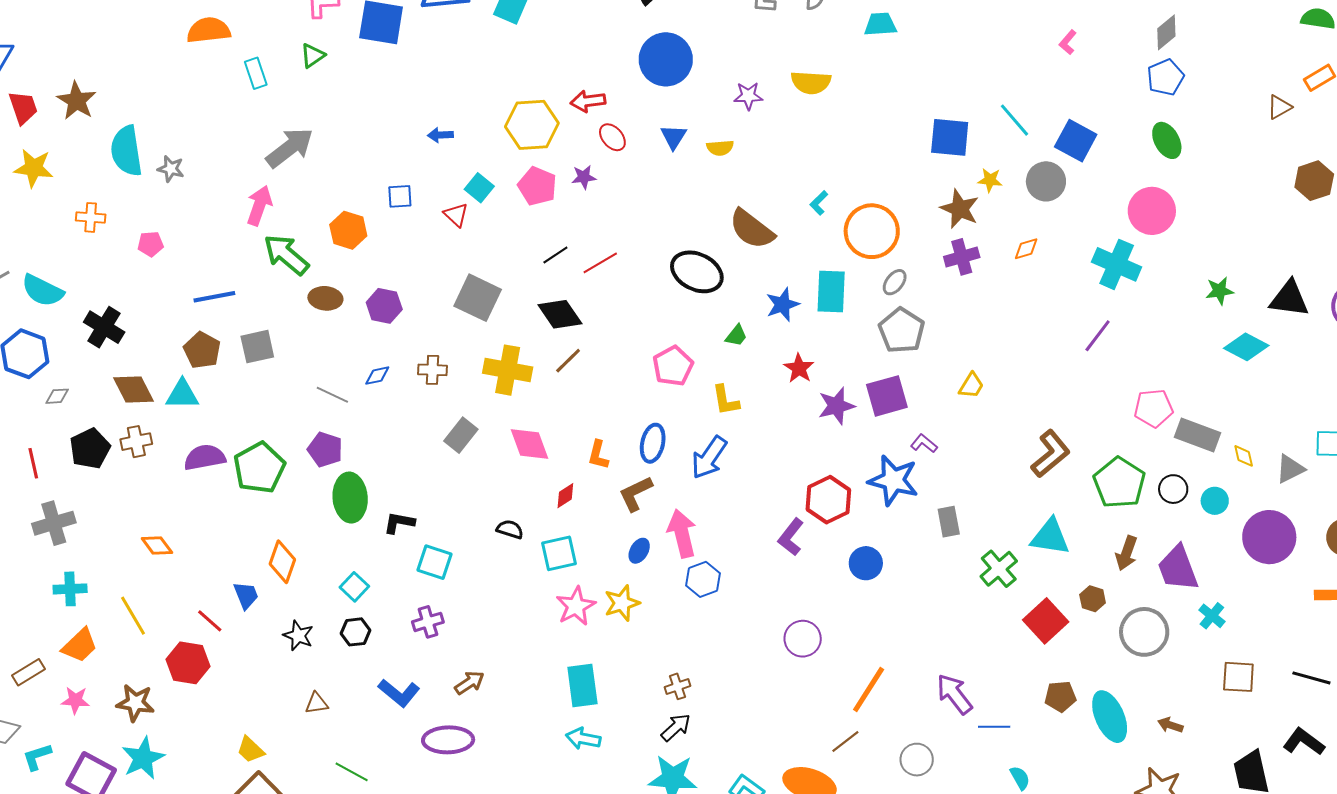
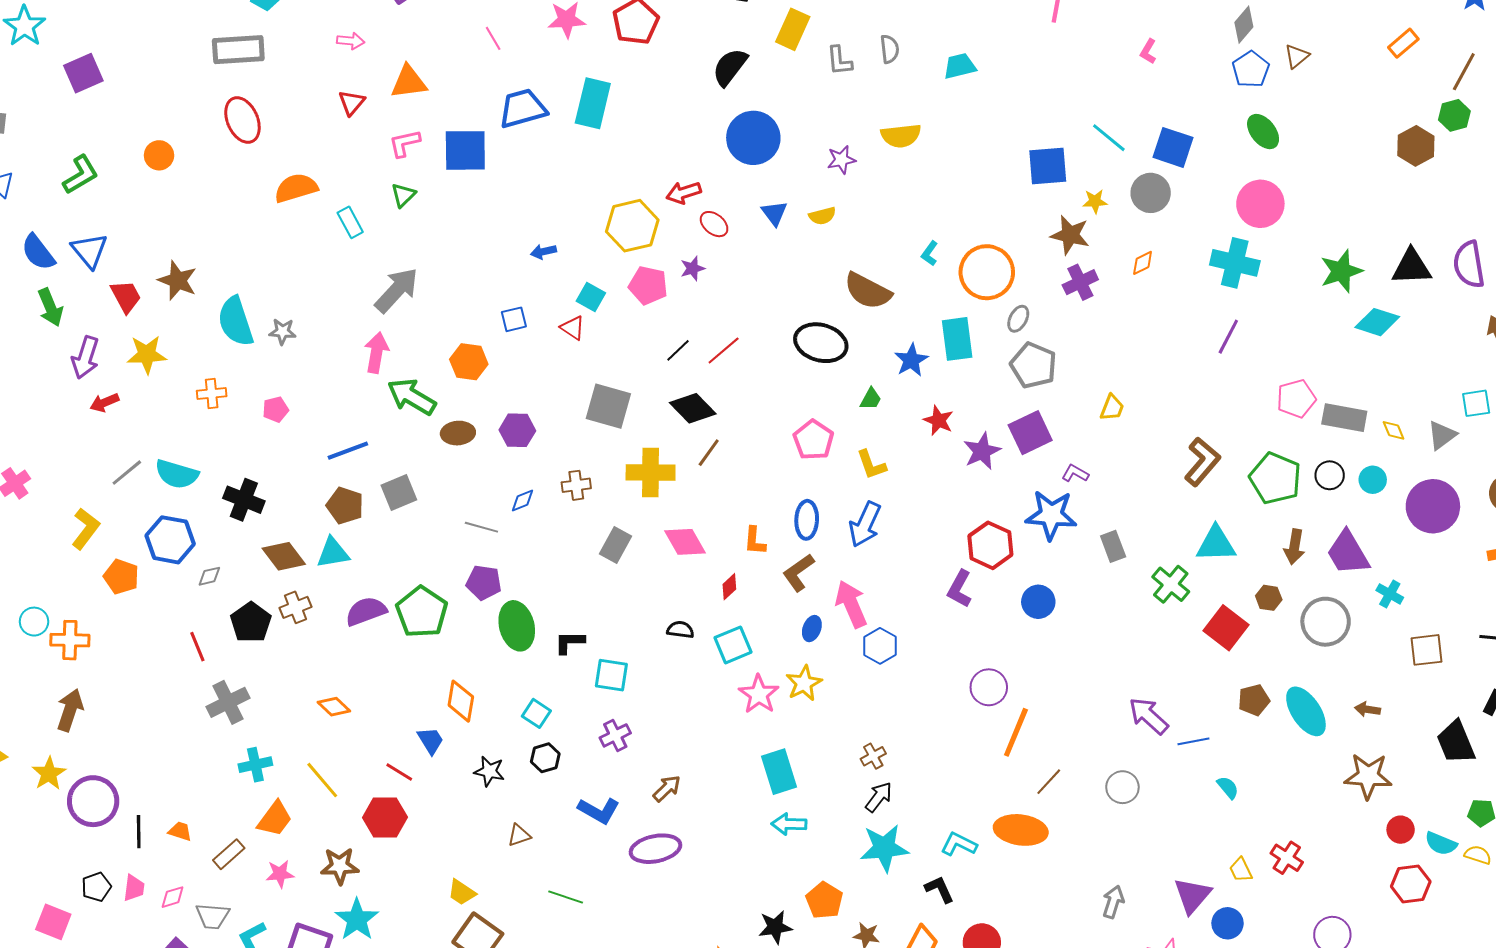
brown triangle: (1279, 107) -> (1297, 56), moved
green star: (1220, 291) -> (1341, 271), size x1.5
orange line: (869, 689) -> (1016, 732), moved

